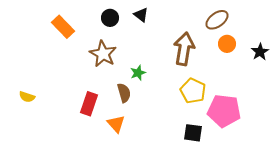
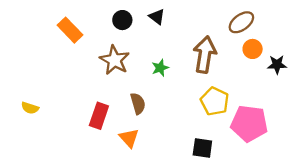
black star: (260, 52) -> (277, 65), moved, turned 30
green star: (138, 73) -> (160, 68), moved
black square: (193, 133) -> (202, 148), moved

